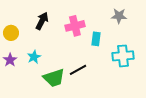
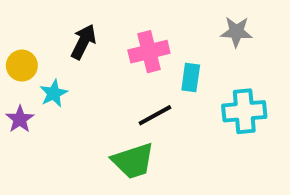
cyan star: (34, 57) -> (54, 93), moved
black line: (78, 70) -> (155, 115), moved
green trapezoid: (54, 78) -> (133, 161), moved

